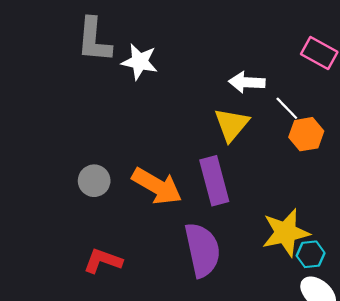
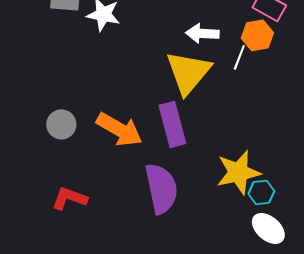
white line: (287, 108) -> (239, 57), turned 65
yellow triangle: (232, 124) -> (188, 72), size x1.4
orange hexagon: (306, 134) -> (257, 35), moved

